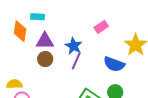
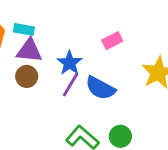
cyan rectangle: (37, 17) -> (24, 29), moved
blue semicircle: (114, 64) -> (100, 88), moved

